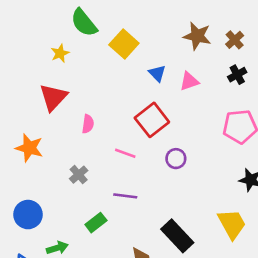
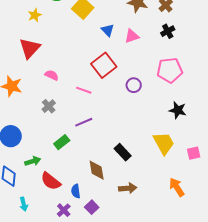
pink semicircle: (88, 124) -> (52, 75), moved, turned -72
purple circle: (176, 159) -> (134, 85), moved
purple line: (125, 196) -> (84, 122), turned -30
black rectangle: (177, 236) -> (123, 152), size x0.7

